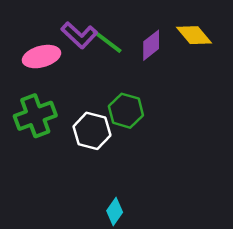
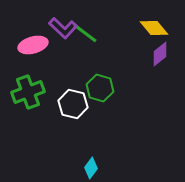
purple diamond: (151, 45) -> (160, 54), moved

